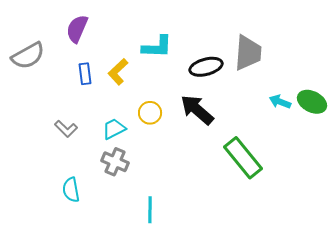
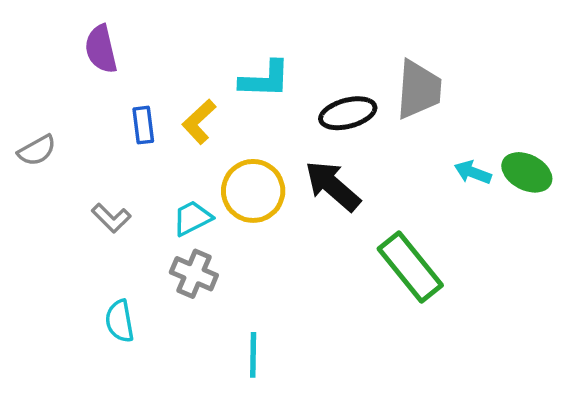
purple semicircle: (77, 29) -> (101, 49), moved, turned -36
gray semicircle: (28, 56) -> (37, 150), moved, size x0.7
yellow circle: (150, 113) -> (253, 191), size x1.6

